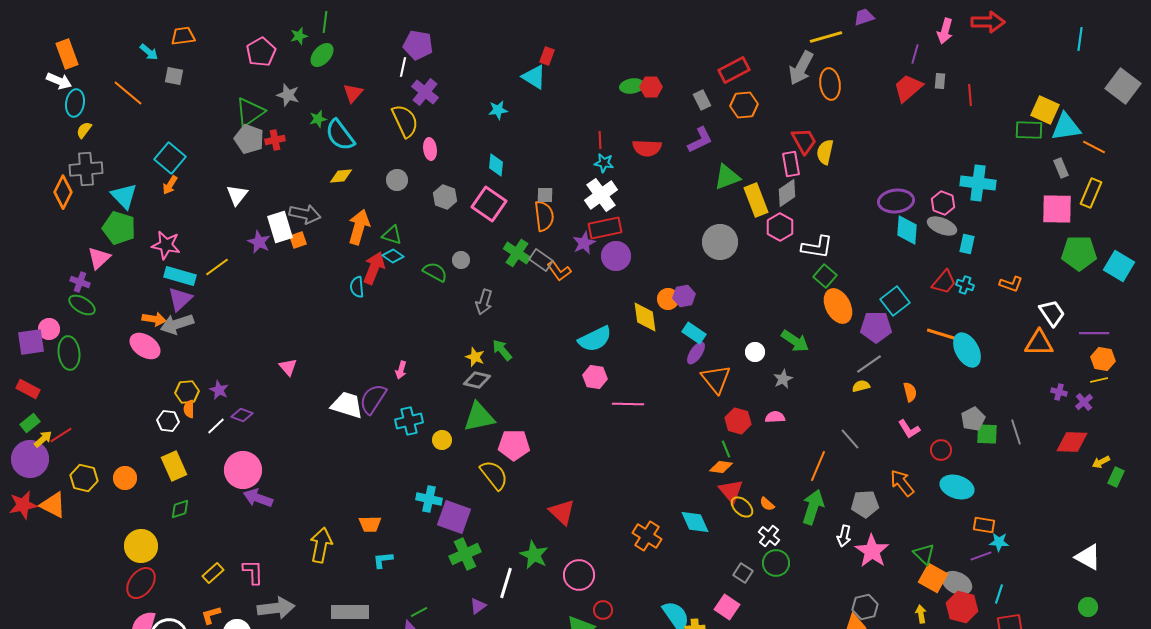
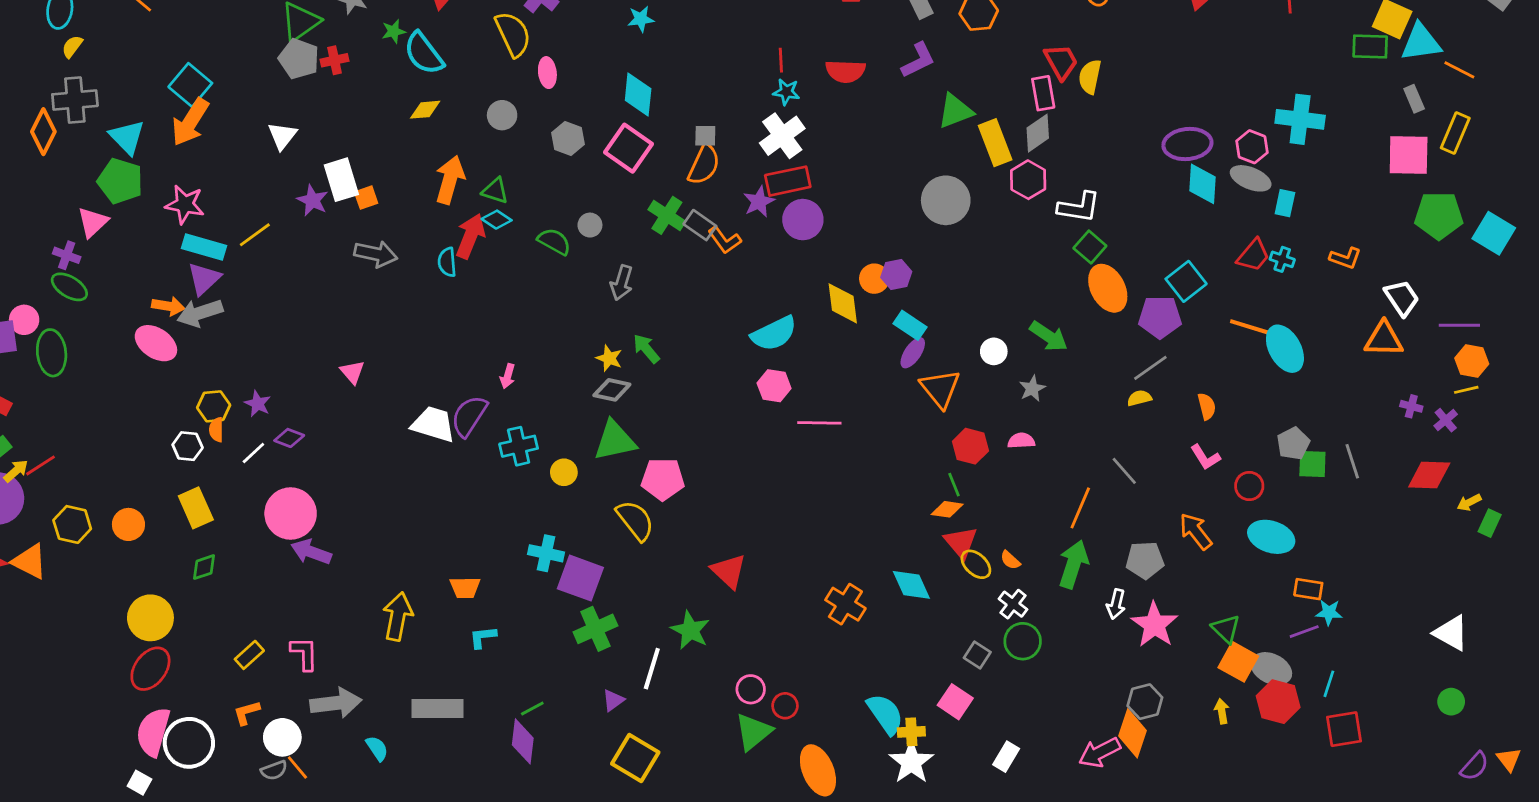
cyan diamond: (496, 165) -> (638, 95), size x1.4
orange arrow: (170, 185) -> (190, 122), size x1.8
gray arrow: (305, 214) -> (376, 254), moved
orange semicircle: (544, 216) -> (704, 165), turned 32
pink circle: (579, 575) -> (751, 689), moved, size x0.7

